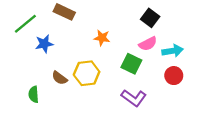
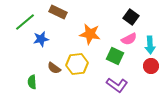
orange star: (102, 38) -> (90, 34), size x1.5
cyan arrow: (173, 51) -> (150, 45), turned 96

